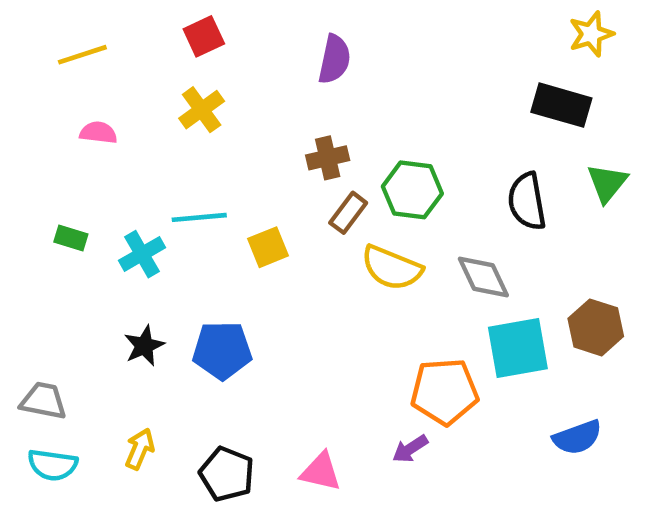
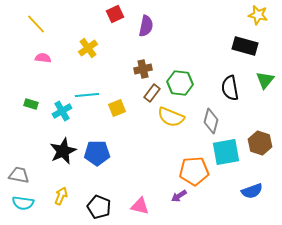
yellow star: (591, 34) -> (258, 15), turned 30
red square: (204, 36) -> (115, 14), moved
yellow line: (82, 55) -> (36, 24), turned 65
gray diamond: (483, 277) -> (211, 121), turned 40
black star: (144, 346) -> (63, 151), size x1.5

